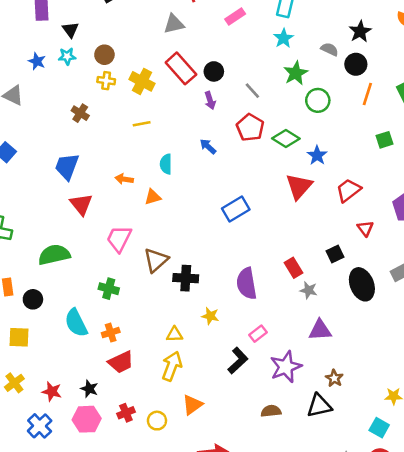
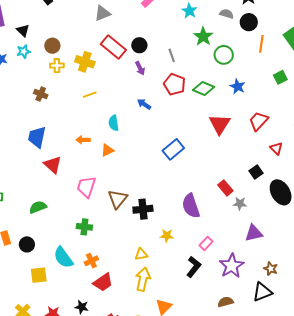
gray line: (252, 91) -> (172, 55), turned 32
blue star: (317, 155) -> (238, 87), moved
green semicircle: (54, 255) -> (38, 207), size x0.7
yellow square: (19, 337) -> (39, 275), moved

